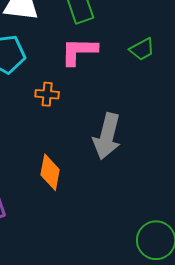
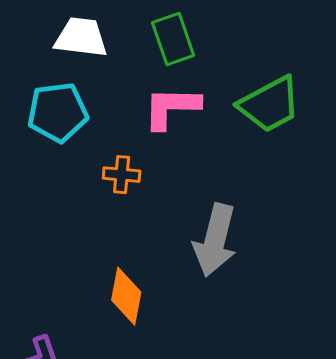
green trapezoid: (142, 49) -> (270, 104), size x1.6

